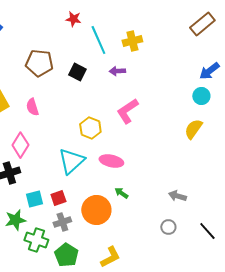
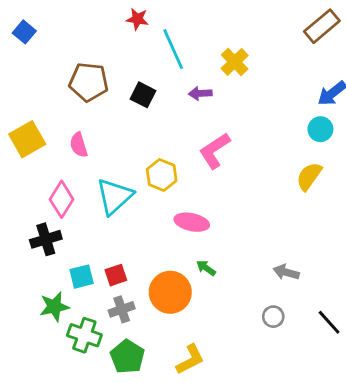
yellow cross: (132, 41) -> (235, 62), moved, turned -30
cyan triangle: (71, 161) -> (114, 196), moved

